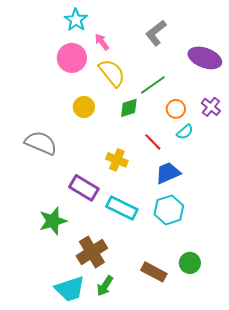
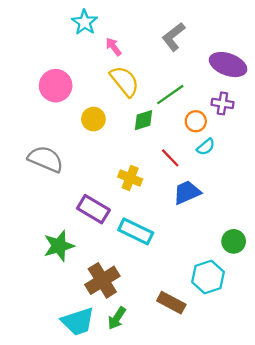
pink circle: (72, 58) -> (56, 86), moved
purple cross: (211, 107) -> (222, 103), moved, turned -30
cyan hexagon: (169, 210) -> (208, 277), moved
green circle: (190, 263) -> (234, 241), moved

